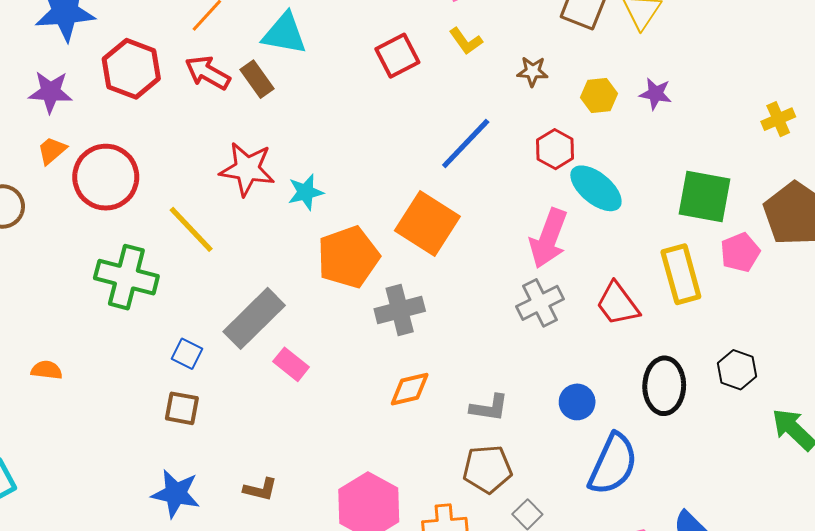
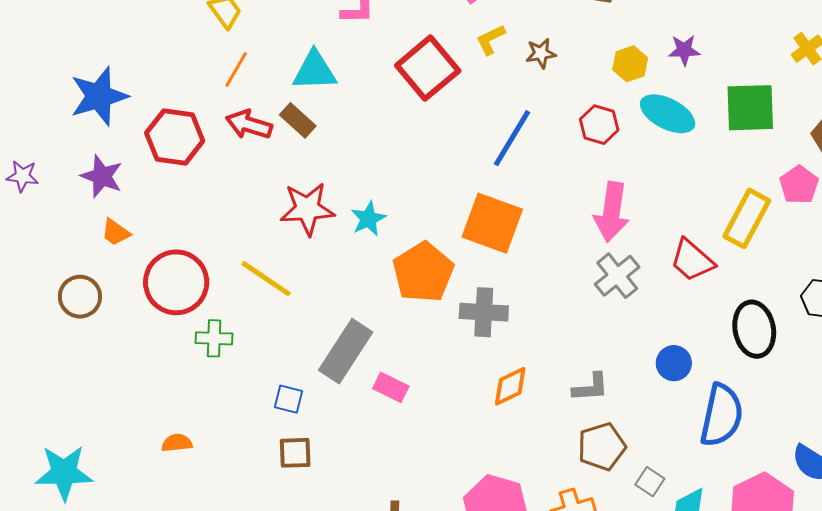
yellow L-shape: (466, 41) -> (491, 40), turned 112
red square: (397, 56) -> (428, 68), size x1.4
brown star: (533, 71) -> (541, 53), moved
purple star: (50, 92) -> (102, 176), turned 30
orange trapezoid: (52, 151) -> (116, 232), turned -92
red circle: (106, 177) -> (176, 282), moved
cyan ellipse: (596, 188) -> (668, 114), moved
green square: (705, 196) -> (750, 108), moved
yellow rectangle: (681, 274) -> (747, 218), turned 56
green cross: (126, 277) -> (214, 338), size x0.6
gray cross: (400, 310) -> (484, 312), turned 30
orange semicircle: (47, 370) -> (177, 443), moved

